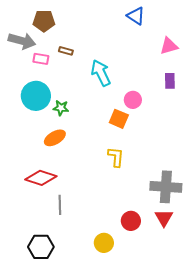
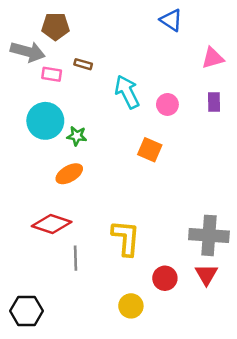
pink circle: (133, 100) -> (167, 104), moved
yellow L-shape: (116, 157) -> (126, 238), moved, size x1.4
black hexagon: (41, 247) -> (26, 311), moved

